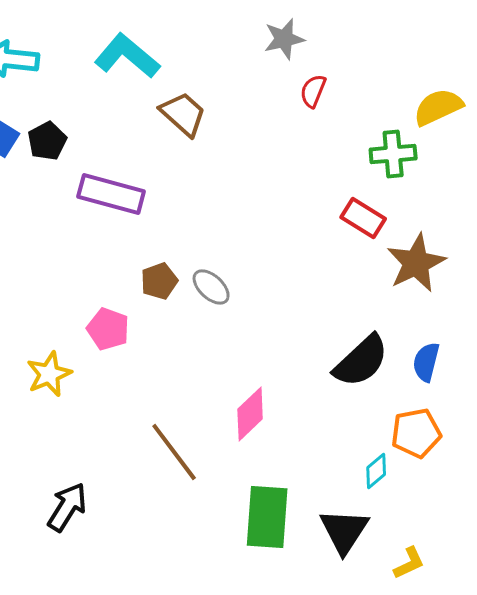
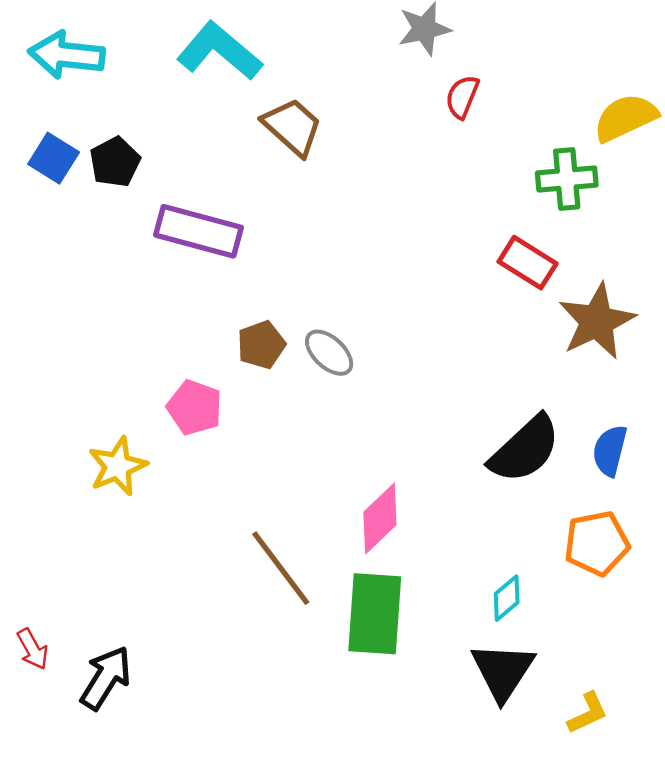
cyan diamond: (376, 471) -> (507, 598), moved
black arrow: (67, 507) -> (106, 678), moved
green rectangle: (267, 517) -> (375, 614), moved

